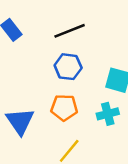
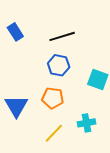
cyan cross: (108, 114) -> (86, 123), moved

